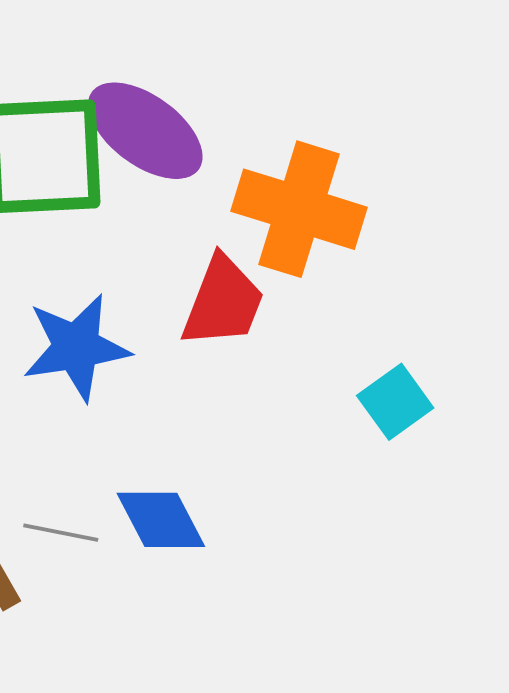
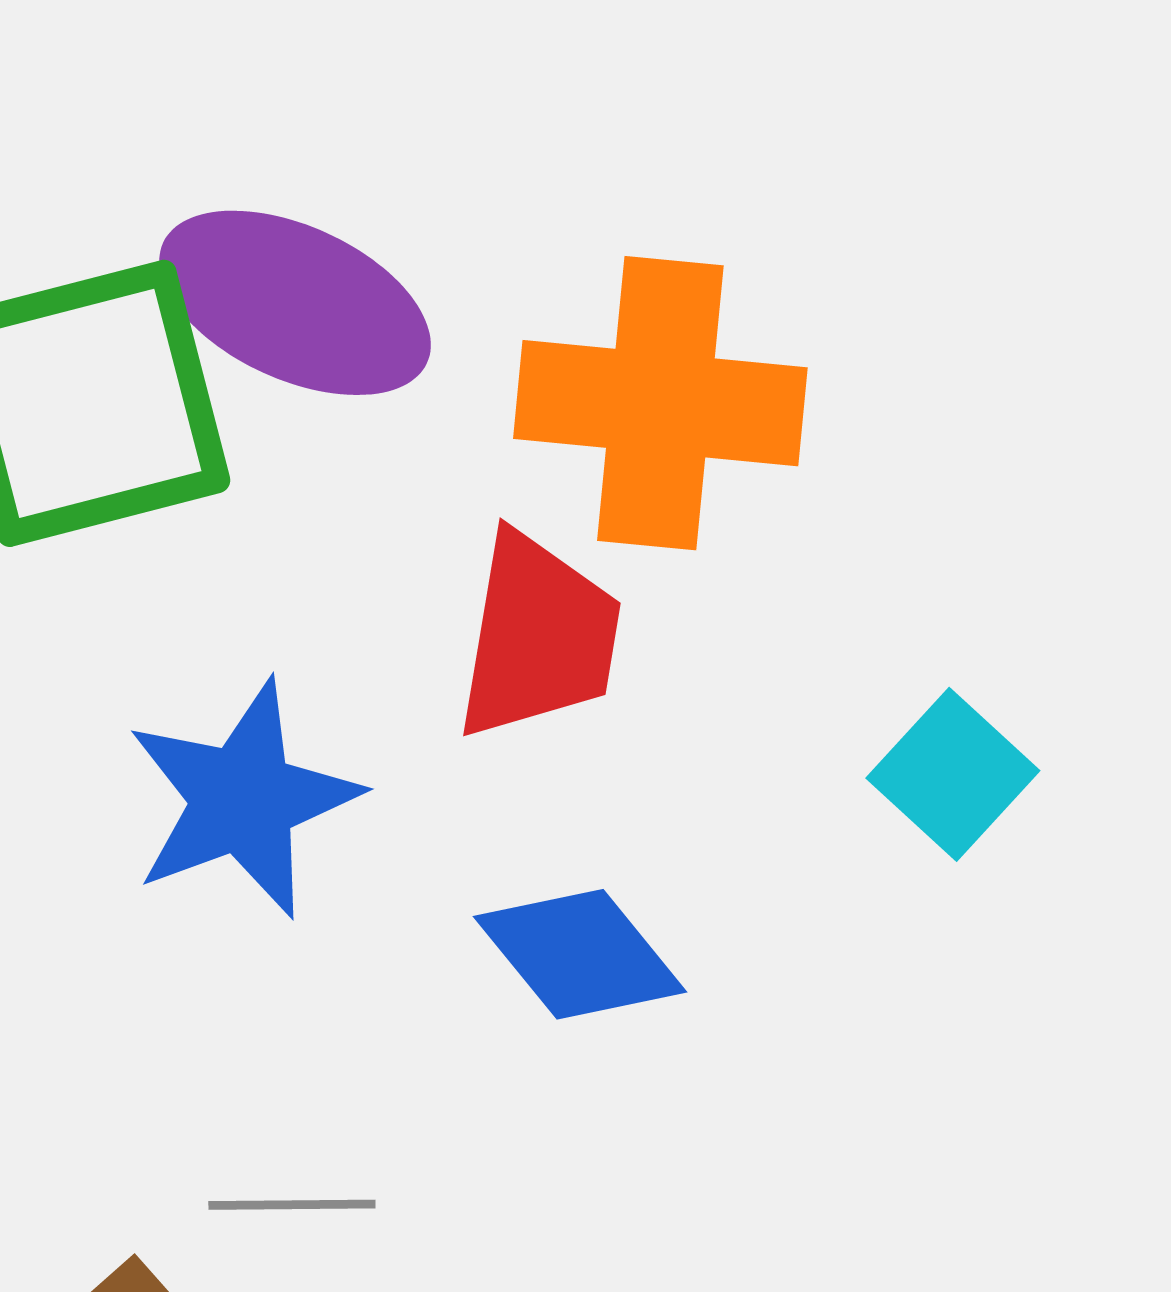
blue diamond: (161, 520) -> (580, 954), moved

